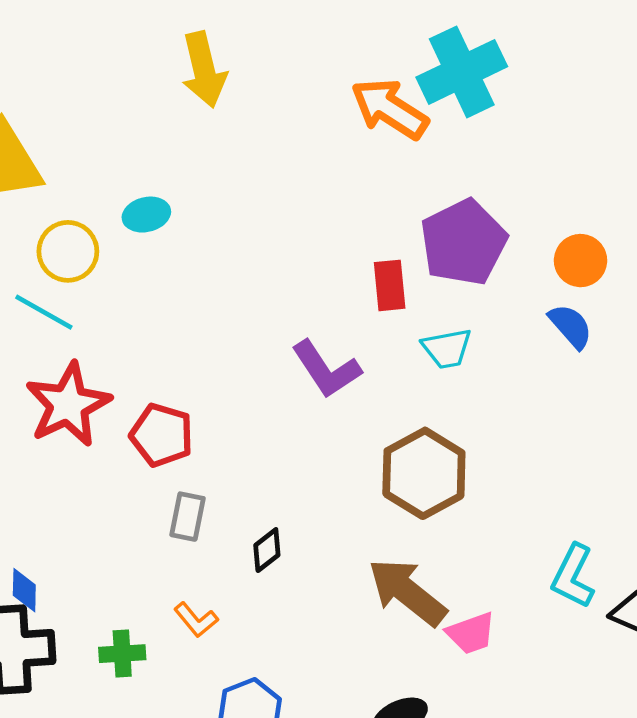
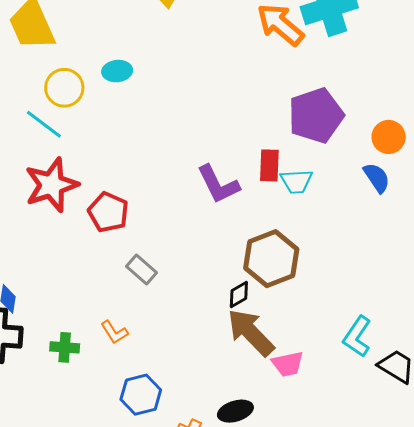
red rectangle: (390, 285) -> (269, 165), moved
gray rectangle: (188, 517) -> (141, 269), moved, turned -68
black diamond: (267, 550) -> (239, 294), moved

